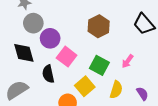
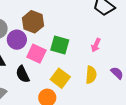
brown hexagon: (99, 26) -> (33, 22), moved
green square: (99, 65) -> (60, 45), moved

